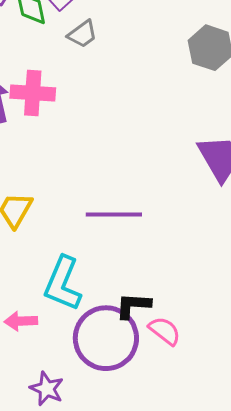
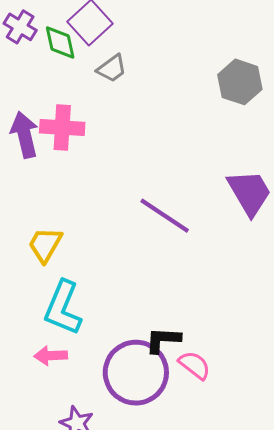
purple line: (114, 215) -> (165, 216), moved, turned 34
cyan L-shape: (63, 284) -> (63, 308), moved

